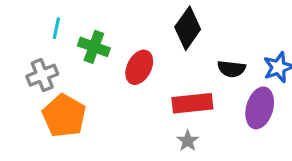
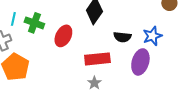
cyan line: (56, 28) -> (13, 19), moved

